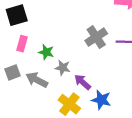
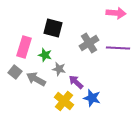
black square: (17, 15) -> (53, 28), moved, turned 30
pink rectangle: (22, 44) -> (24, 47), size x1.5
gray square: (12, 72) -> (15, 72), turned -32

